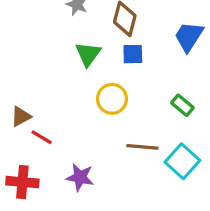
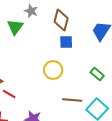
green triangle: (88, 54) -> (15, 27), moved

